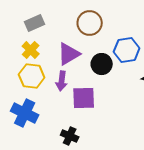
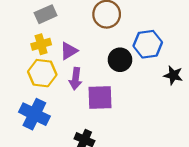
yellow cross: (31, 50) -> (41, 44), turned 30
purple triangle: (69, 54) -> (69, 51), moved, size x0.7

